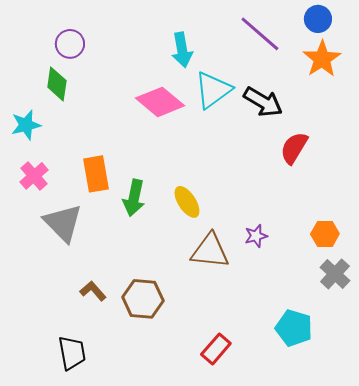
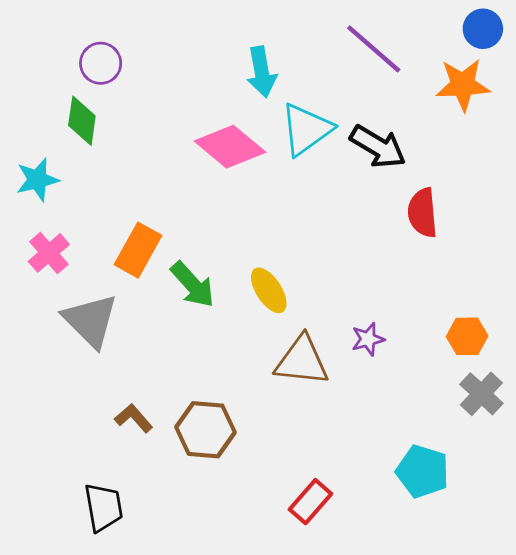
blue circle: (318, 19) -> (483, 29), moved
orange star: (322, 59) -> (463, 85), turned 30
red semicircle: (294, 148) -> (423, 213), turned -36
orange rectangle: (96, 174) -> (138, 250), turned 39
green arrow: (134, 198) -> (193, 285), turned -54

